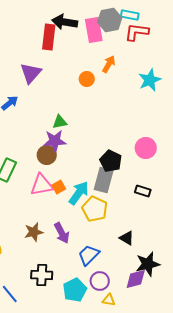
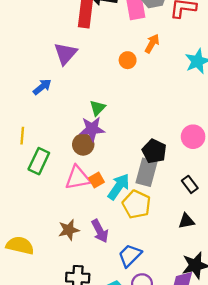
green triangle: (60, 122) -> (98, 108), turned -35
black rectangle: (143, 191) -> (190, 184), turned 35
black triangle: (127, 238) -> (186, 221), moved, turned -42

